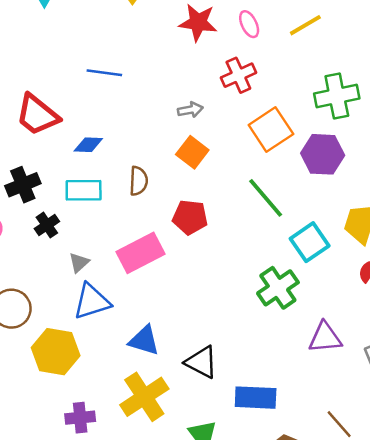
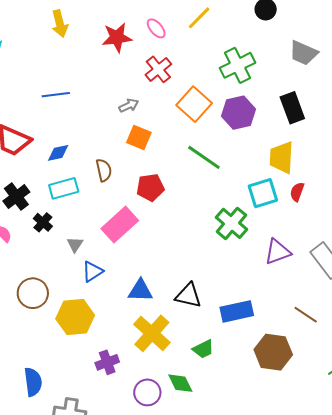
cyan square: (310, 242) -> (263, 193), moved, turned 32
blue triangle: (92, 301) -> (93, 271), size x0.7

